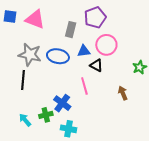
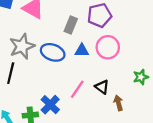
gray star: (30, 55) -> (22, 46), turned 30
black triangle: (96, 65) -> (102, 87), moved
pink line: (84, 86) -> (77, 89), turned 42

